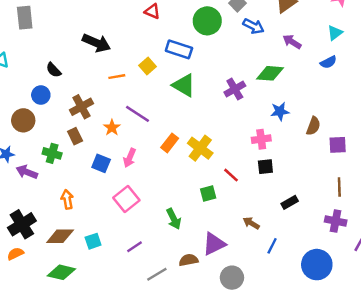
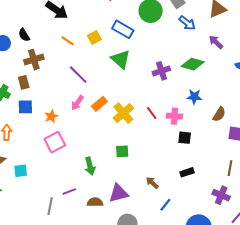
black semicircle: (54, 70) -> (24, 35), moved
orange line: (117, 77) -> (68, 41), turned 32
orange star: (112, 128) -> (51, 116), moved
pink arrow: (130, 158) -> (77, 103), moved
blue square: (101, 163) -> (25, 107), moved, turned -35
black square: (265, 167) -> (185, 138), moved
red line: (231, 175) -> (152, 113), moved
purple line: (134, 247) -> (69, 192), moved
gray line: (157, 274) -> (50, 206), moved, turned -60

